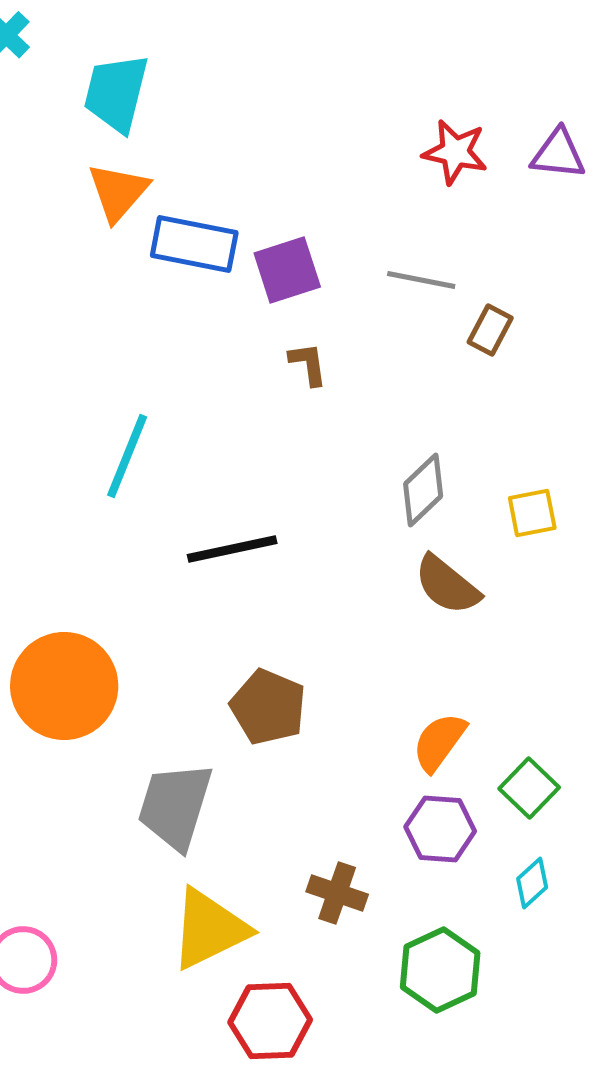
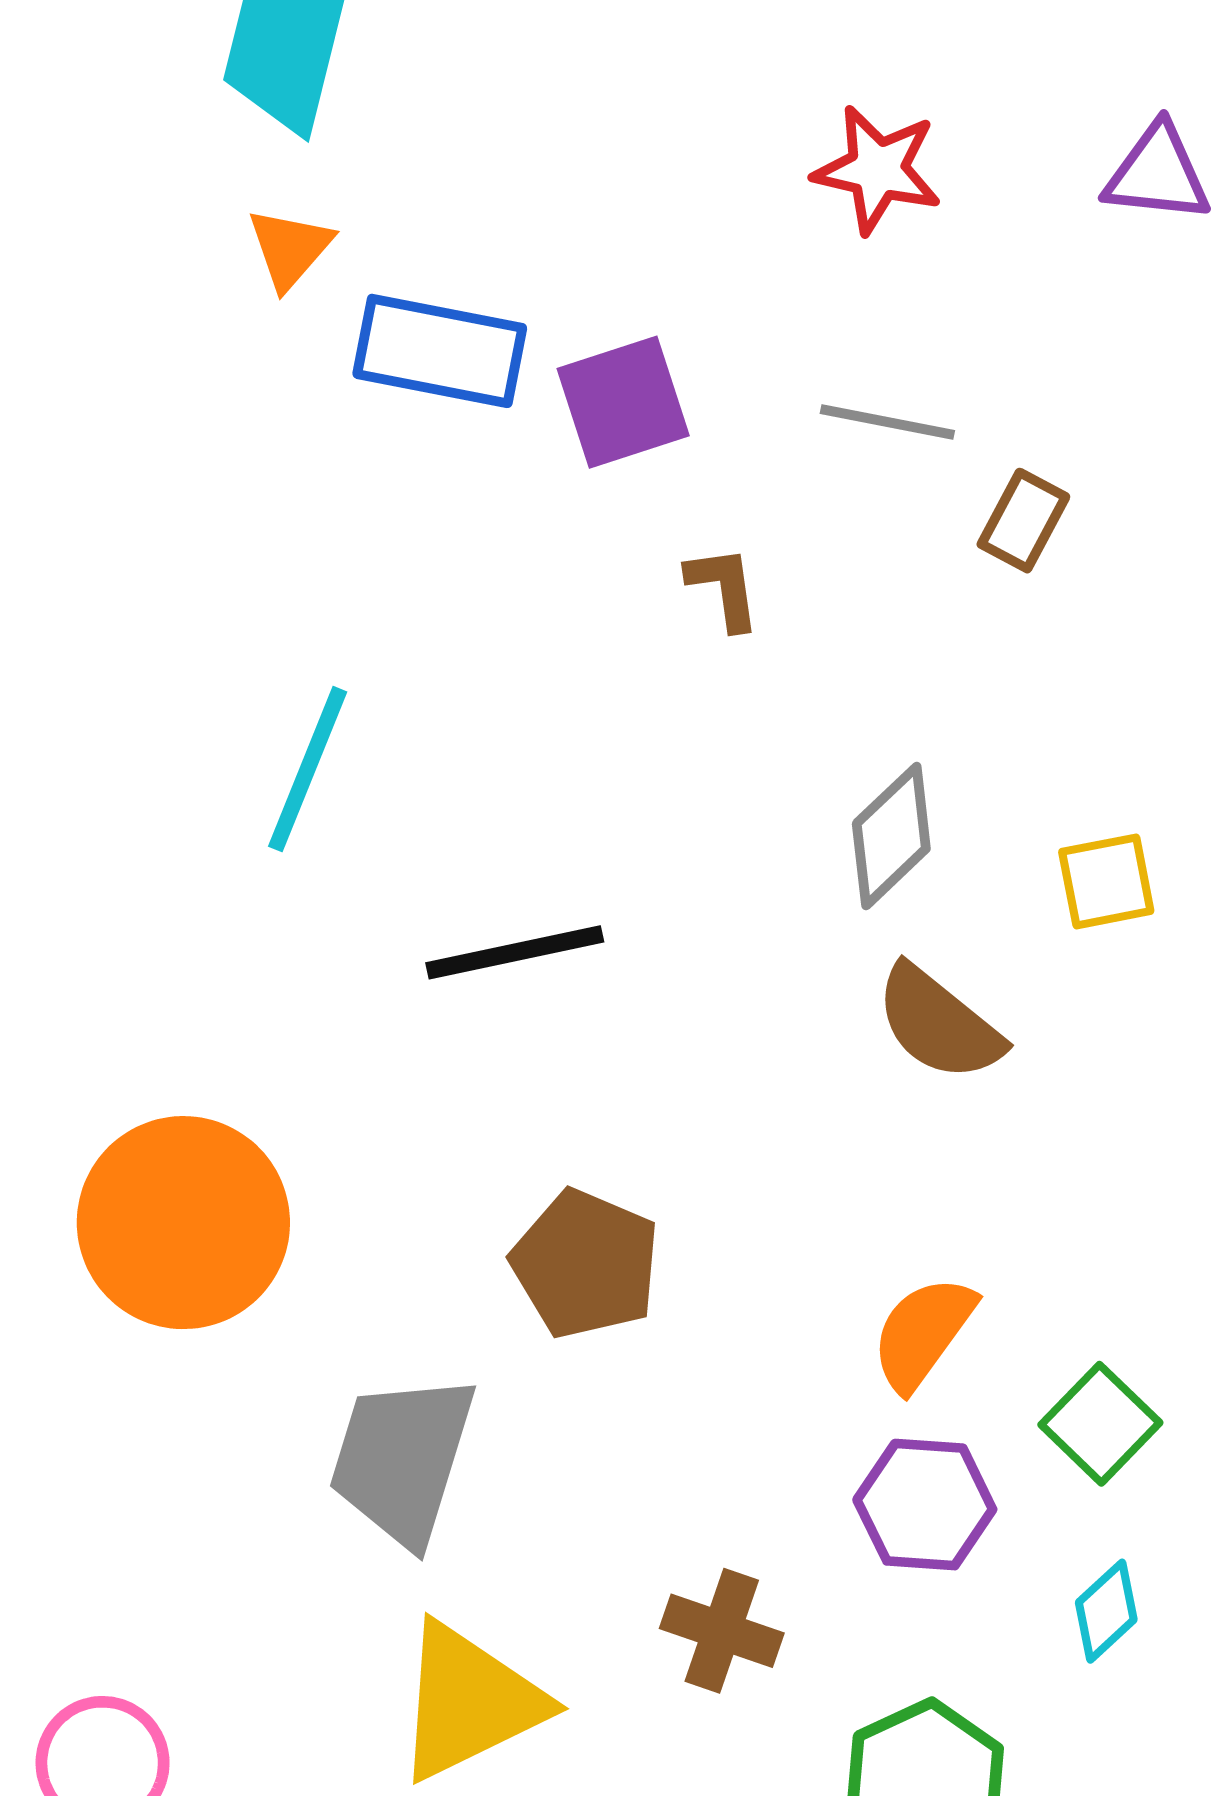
red star: (455, 152) -> (878, 170), moved
orange triangle: (118, 192) -> (290, 248), size x0.7
brown L-shape: (308, 364) -> (724, 588), moved

